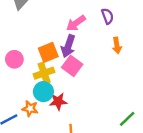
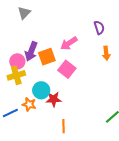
pink arrow: (76, 23) -> (69, 43), moved
purple arrow: (68, 46) -> (31, 51), moved
yellow cross: (44, 73) -> (16, 75), moved

